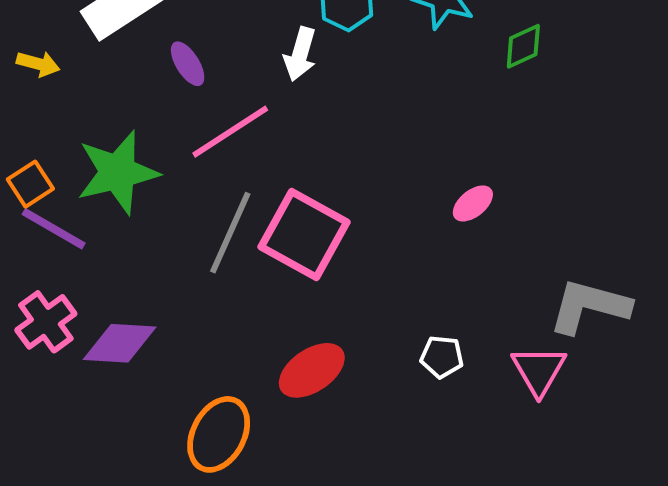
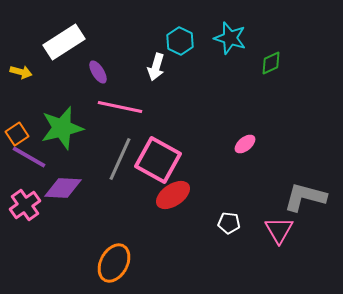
pink line: (230, 132) -> (120, 107), turned 45
purple diamond: (120, 343) -> (63, 188), moved
red ellipse: (312, 370) -> (173, 195), moved

